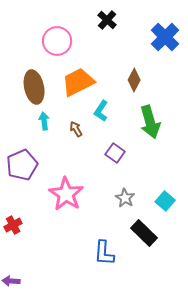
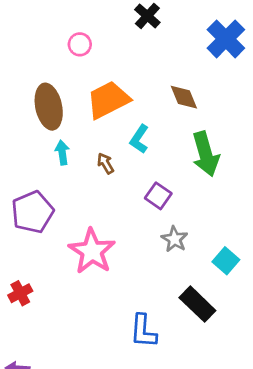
pink circle: (57, 41) -> (80, 44), size x0.6
brown diamond: (134, 80) -> (184, 97), turned -50
gray star: (125, 198) -> (174, 239), moved

